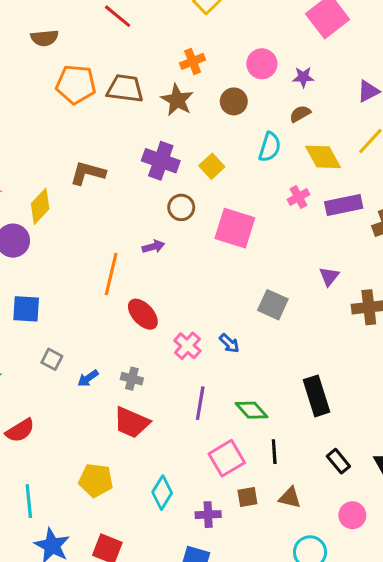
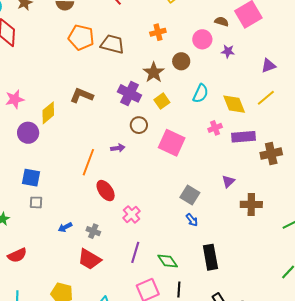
brown star: (177, 100) -> (154, 72), moved
brown semicircle: (300, 114) -> (222, 22), moved, turned 40
blue arrow: (229, 343) -> (192, 220), moved
gray square: (52, 359) -> (36, 202), moved, turned -32

